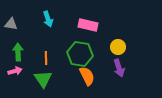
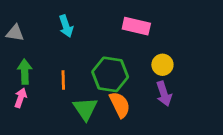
pink rectangle: (88, 25) -> (136, 26), moved
pink arrow: (15, 71) -> (21, 98), turned -56
green triangle: (43, 79) -> (85, 109), moved

